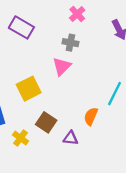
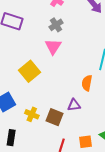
gray cross: (70, 43) -> (56, 25), turned -32
brown square: (46, 122) -> (54, 117), moved

